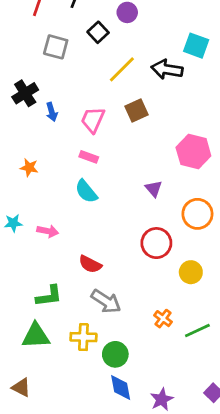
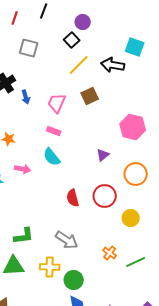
black square: (98, 32) -> (72, 40), moved
purple triangle: (154, 189) -> (103, 155), turned 32
pink arrow: (48, 231) -> (23, 169), moved
red semicircle: (90, 264) -> (73, 198), moved, turned 48

